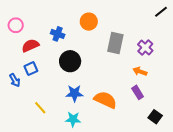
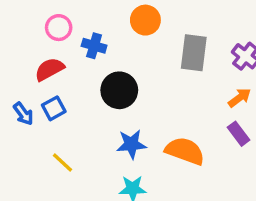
pink circle: (16, 25) -> (59, 28), moved
orange arrow: (140, 71) -> (240, 98), turned 128
blue arrow: (15, 80) -> (23, 114), moved
yellow line: (40, 108) -> (62, 162), moved

